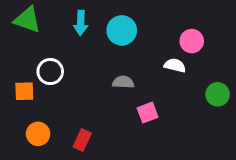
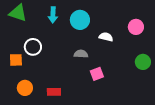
pink circle: (192, 41) -> (136, 27), moved
white semicircle: (175, 65) -> (106, 37), moved
red rectangle: (82, 140) -> (54, 92), turned 64

